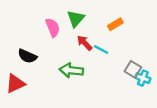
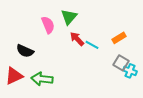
orange rectangle: (115, 24) -> (119, 38), moved
green arrow: (71, 70) -> (42, 79), moved

